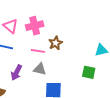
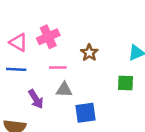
brown star: (56, 43) -> (89, 53), moved
purple arrow: (16, 73) -> (36, 99), turned -49

